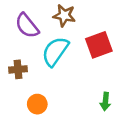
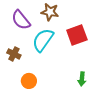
brown cross: (18, 69) -> (14, 54), turned 32

